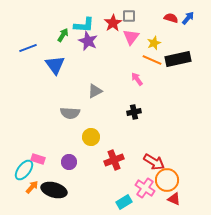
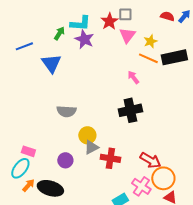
gray triangle: (95, 91) -> (91, 147), moved
black cross: (134, 112) -> (130, 110), size x1.6
pink rectangle: (38, 159) -> (28, 151), moved
red cross: (114, 160) -> (110, 158), turned 30

